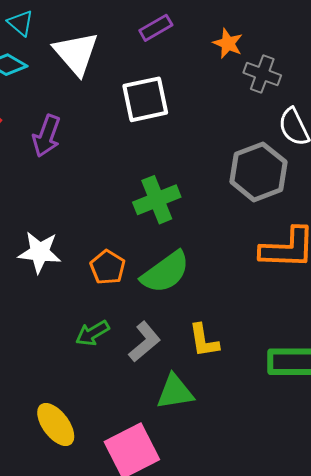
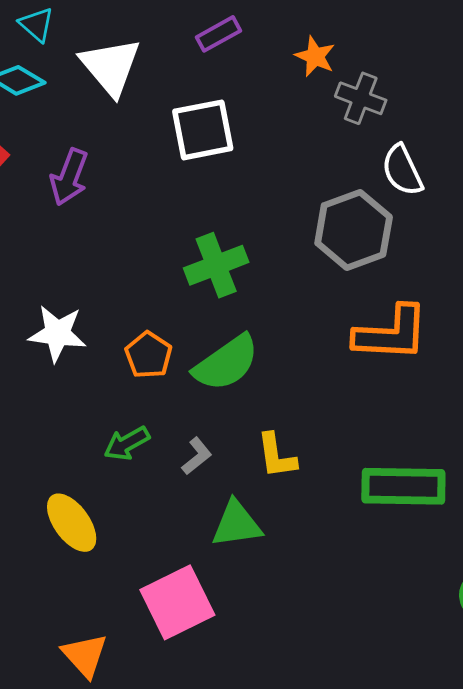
gray L-shape: (145, 342) -> (197, 456), size x0.7
yellow ellipse: (56, 425) -> (72, 523), moved

